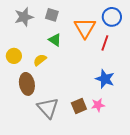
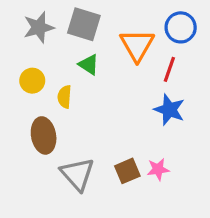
gray square: (52, 15) -> (84, 24), size x1.5
yellow circle: (14, 56) -> (32, 81), moved
yellow semicircle: (40, 60) -> (65, 97), turned -48
blue star: (105, 79) -> (169, 110), moved

